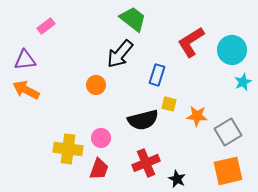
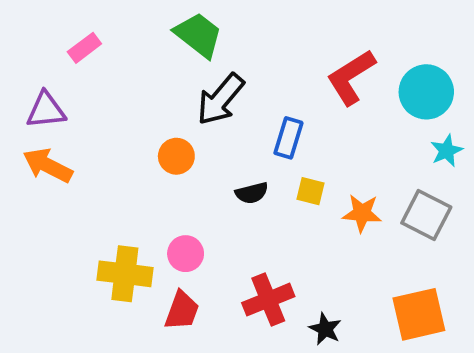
green trapezoid: (133, 19) -> (198, 35), moved
black semicircle: (143, 120) -> (252, 193), moved, size x0.6
gray square: (228, 132) -> (426, 215), moved, turned -32

